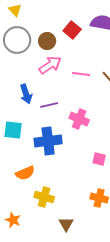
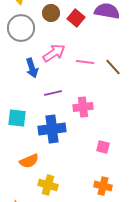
brown circle: (47, 41) -> (51, 13), moved
blue arrow: (26, 94) -> (32, 68), moved
pink cross: (79, 119) -> (83, 107), turned -30

